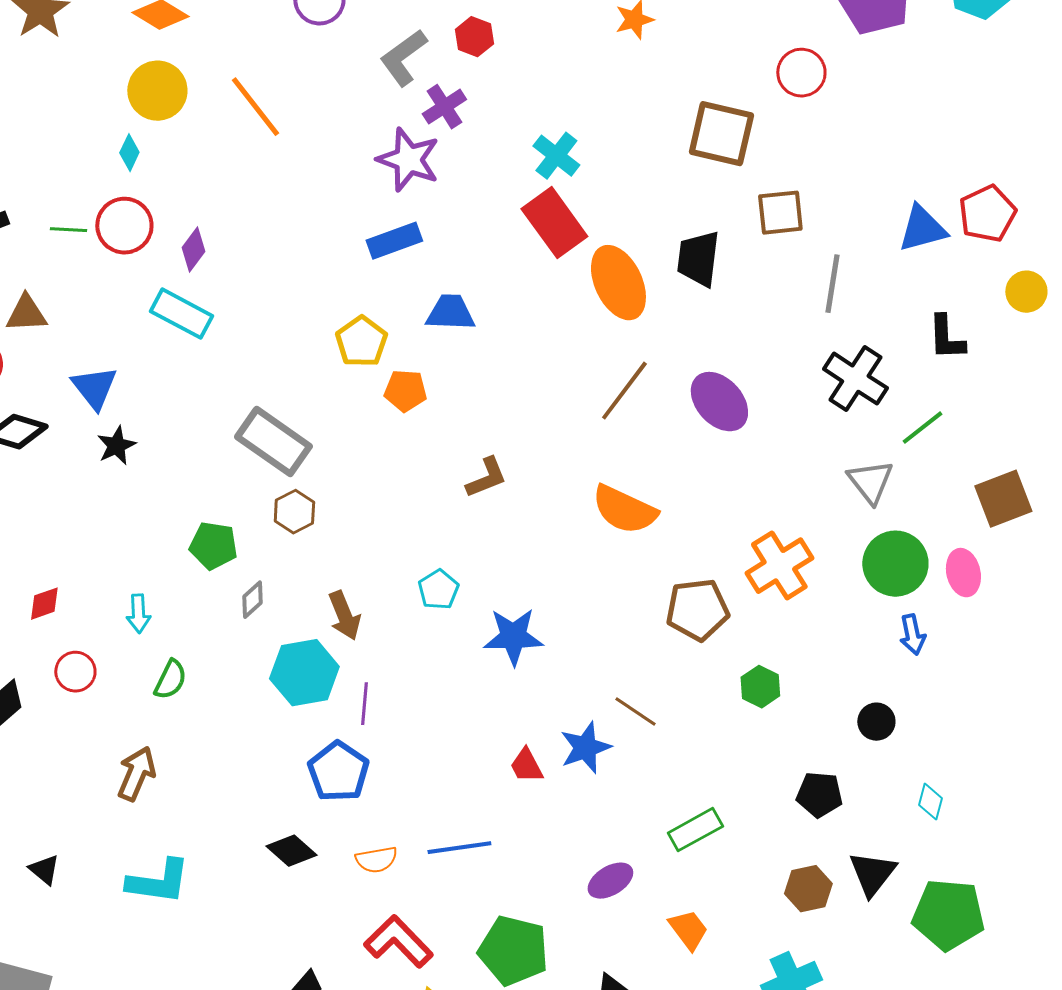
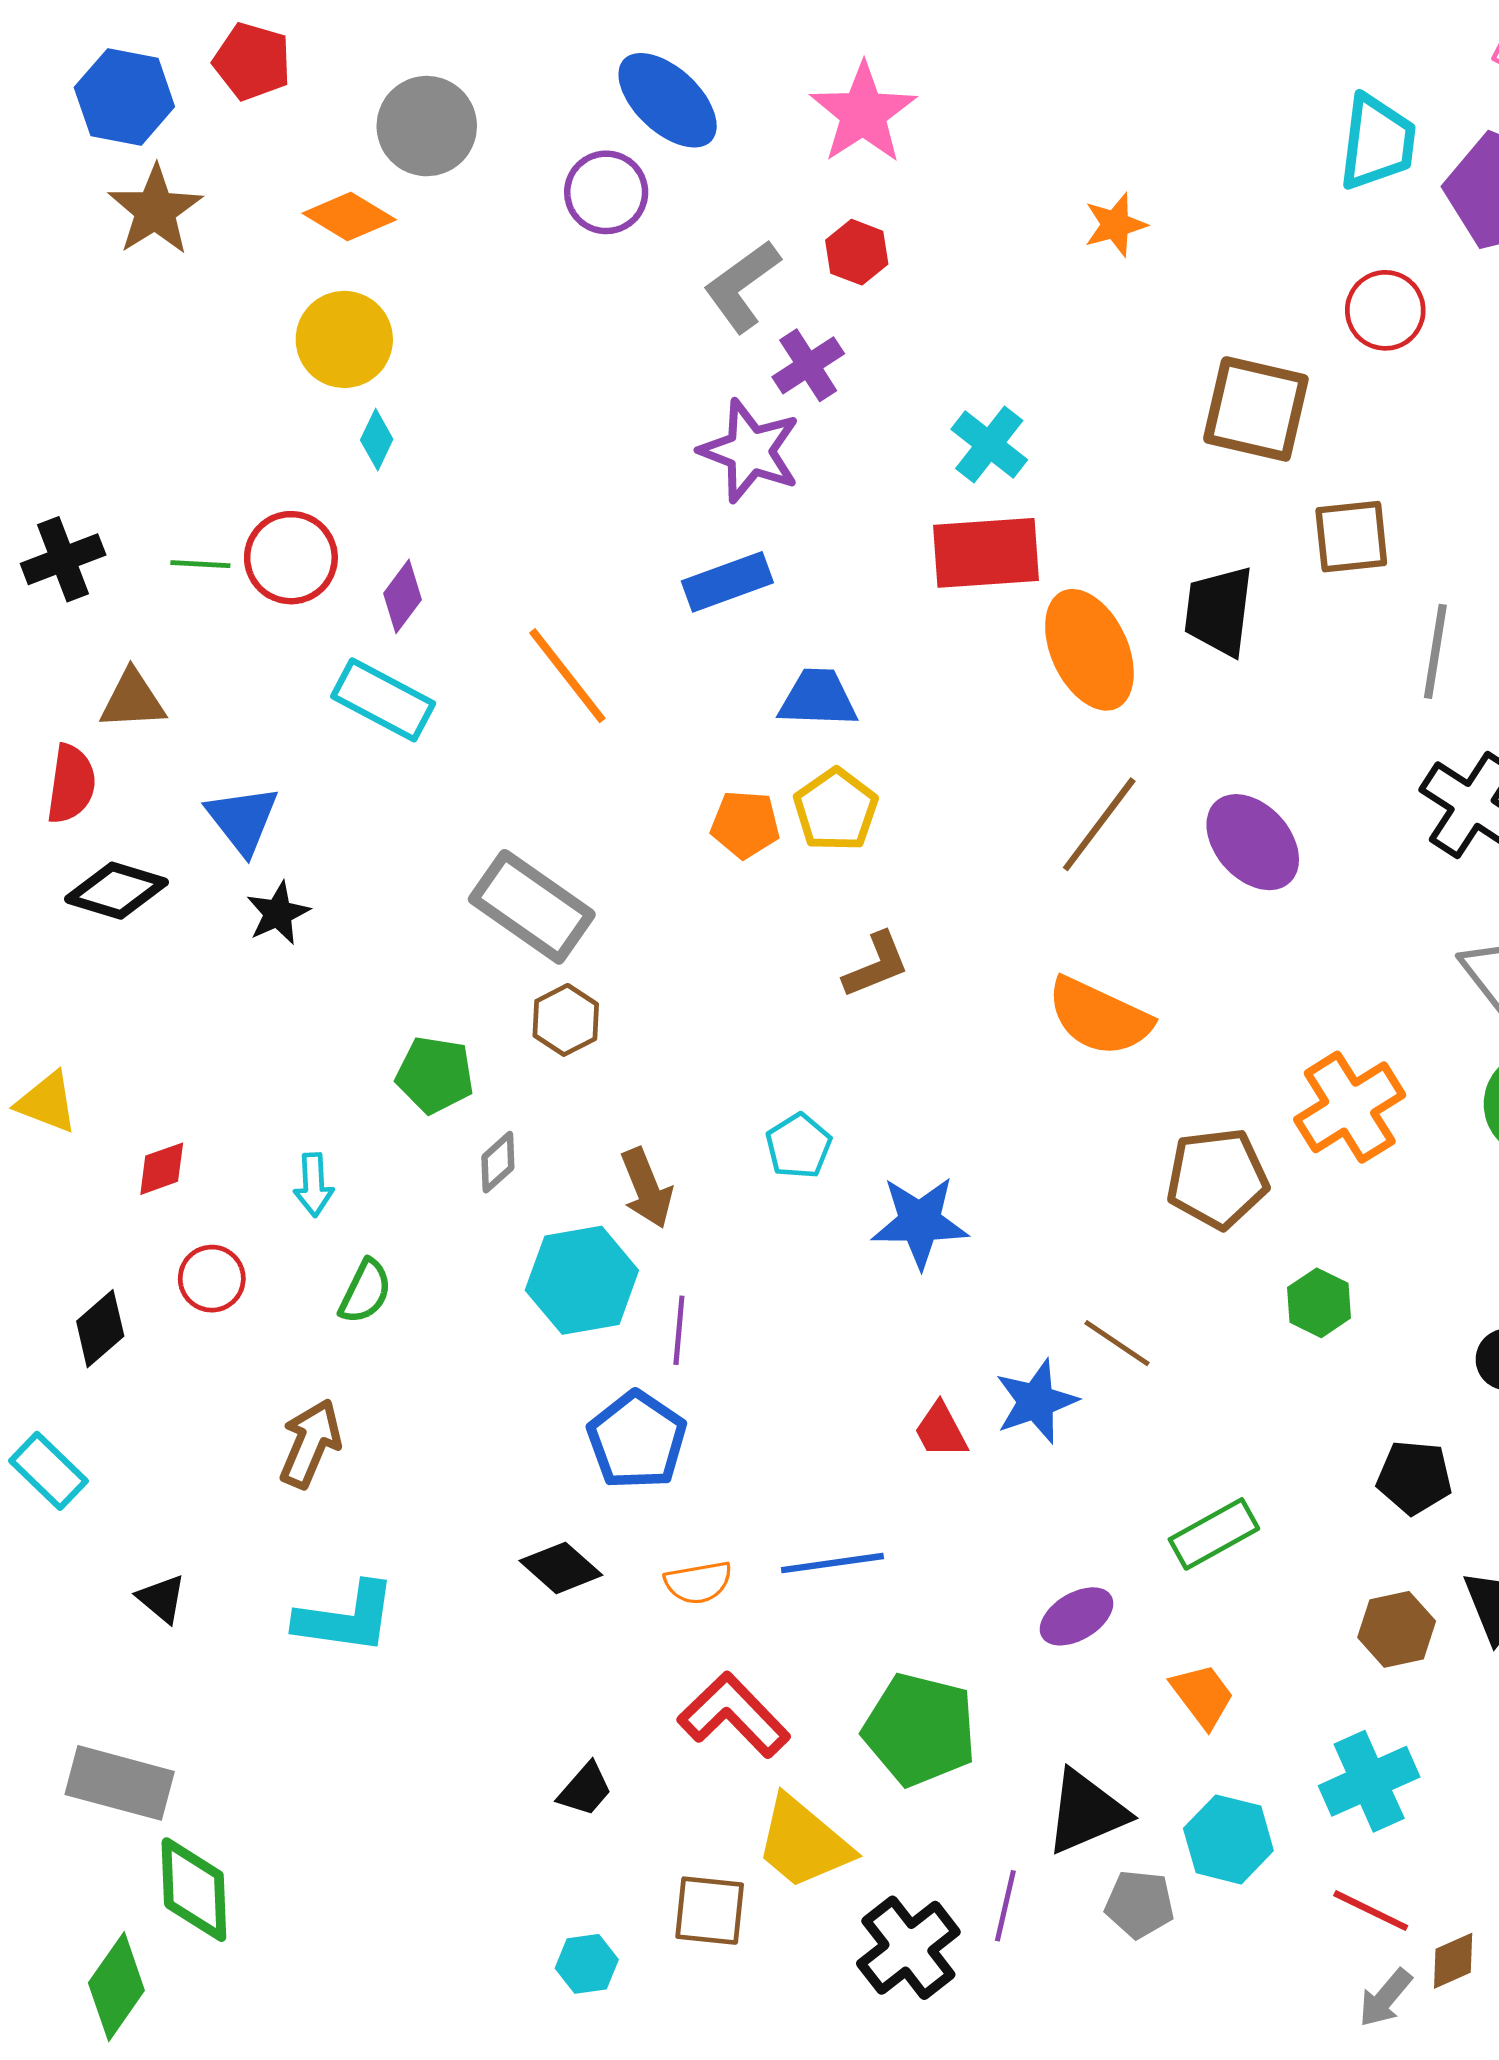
orange line: (255, 107) -> (567, 676), moved
cyan diamond: (129, 153) -> (377, 440), moved
red rectangle: (554, 223) -> (986, 553), turned -58
yellow pentagon: (361, 342) -> (836, 810), moved

